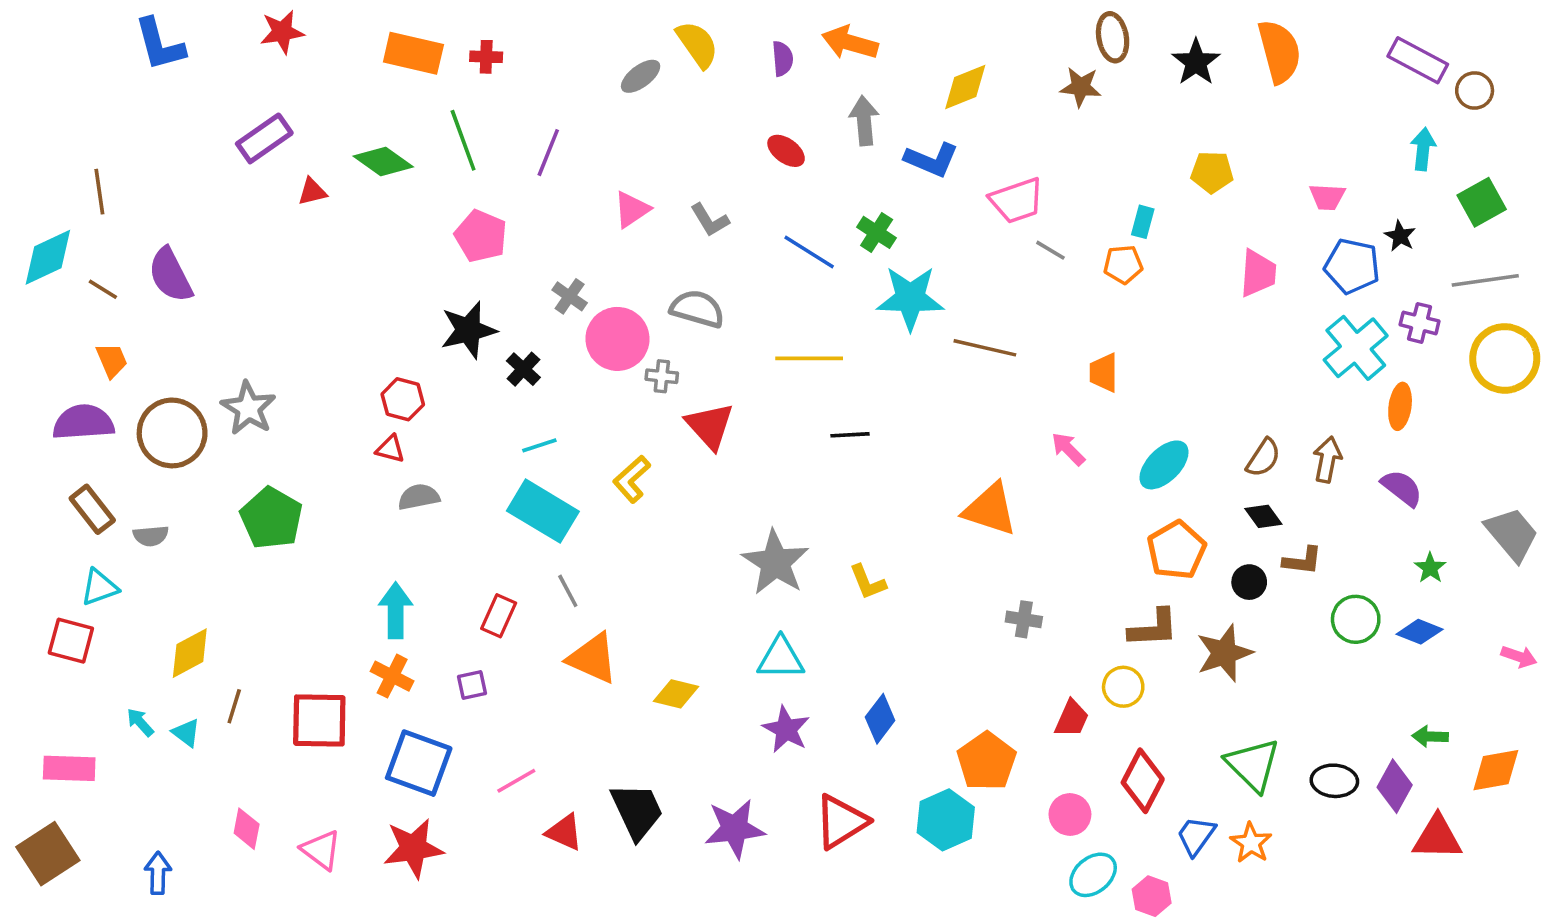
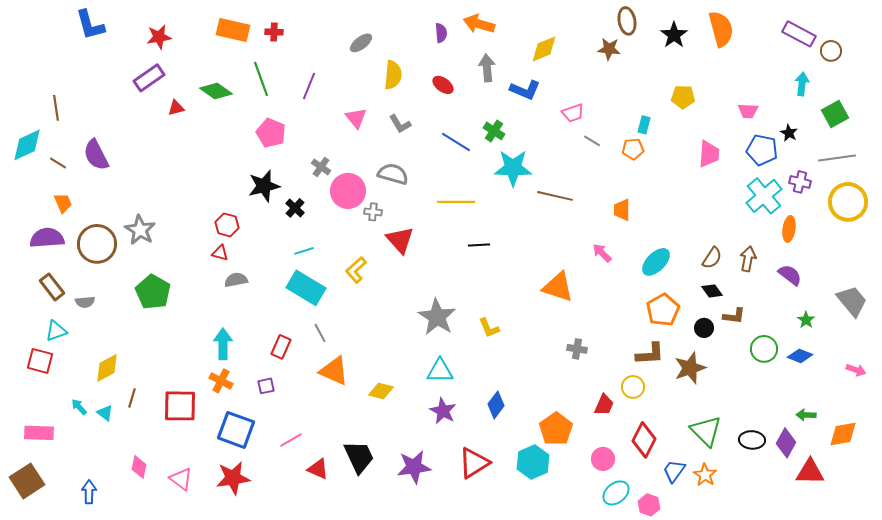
red star: (282, 32) -> (159, 37), moved
yellow semicircle: (697, 44) -> (393, 75), moved, turned 40
pink trapezoid: (1017, 201) -> (573, 113), size x0.7
pink triangle: (632, 209) -> (356, 118), turned -35

